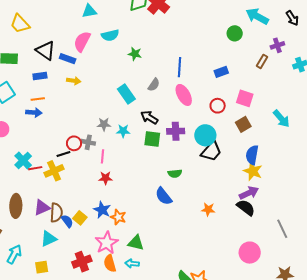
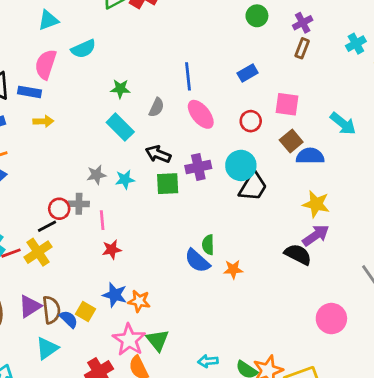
purple cross: (277, 45) -> (303, 23), moved
green star: (135, 54) -> (120, 89), moved
blue semicircle: (252, 155) -> (310, 156), moved, turned 90
green semicircle: (175, 173) -> (208, 245), moved, turned 104
black semicircle: (246, 208) -> (298, 254), moved
orange star: (208, 209) -> (233, 269), moved
green triangle: (136, 243) -> (158, 340), moved, turned 48
cyan arrow: (132, 263) -> (208, 361), moved

